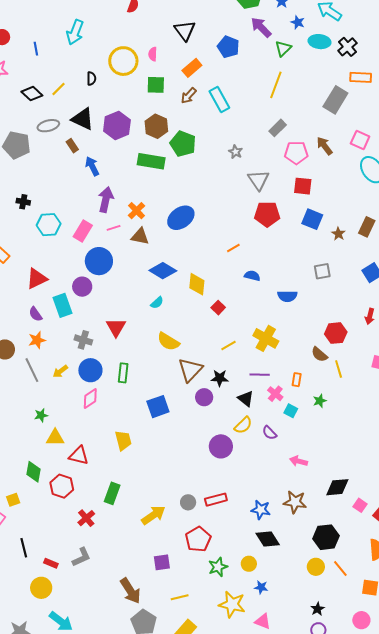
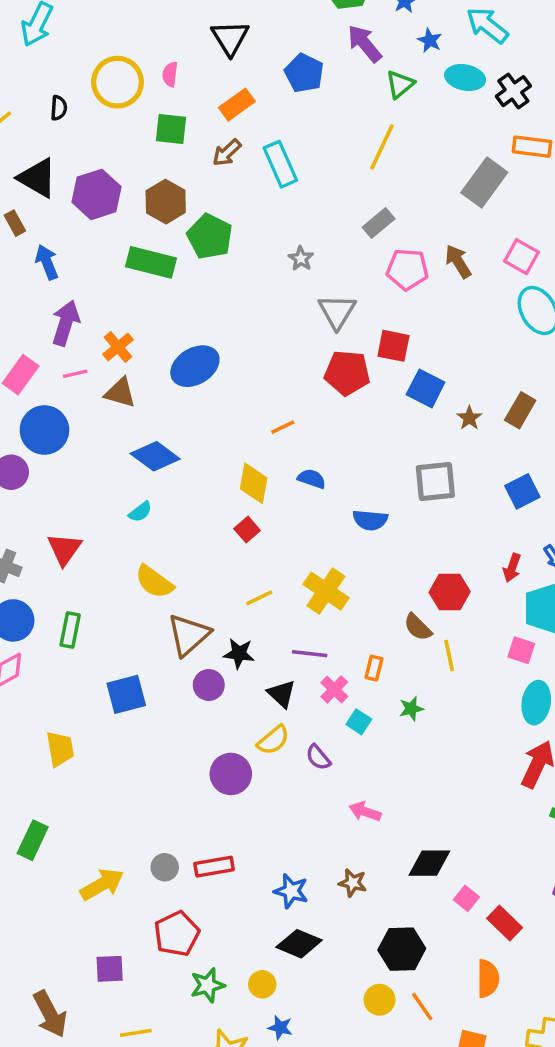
red square: (303, 186) -> (393, 346), moved
gray square: (322, 271) -> (435, 481), size x1.4
yellow diamond: (197, 284) -> (254, 483), moved
brown star: (295, 502) -> (353, 883), size x0.7
black diamond: (268, 539) -> (299, 944), turned -40

